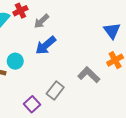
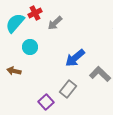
blue arrow: (46, 45) -> (75, 58), moved
cyan circle: (15, 61) -> (30, 47), moved

